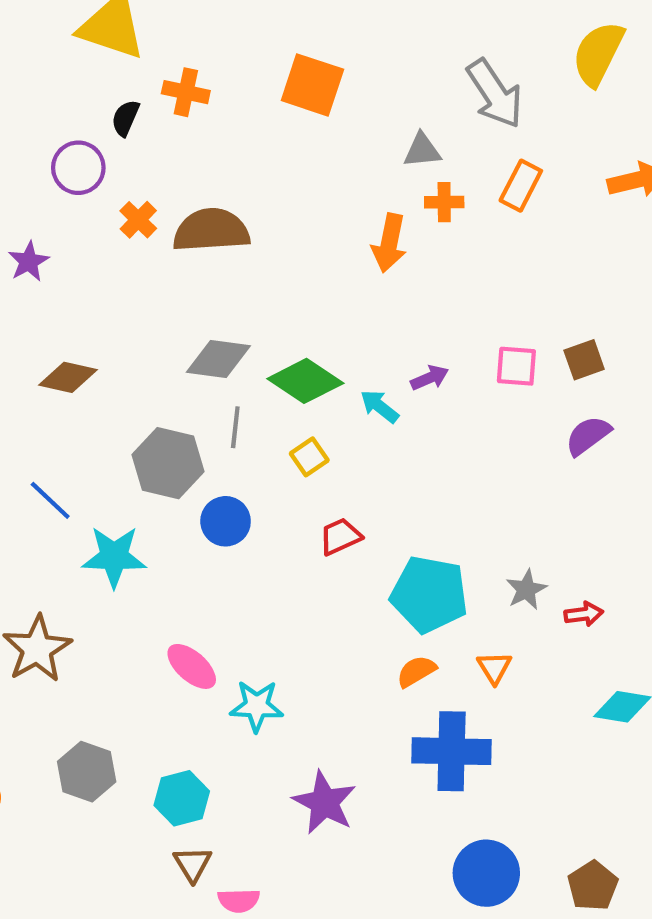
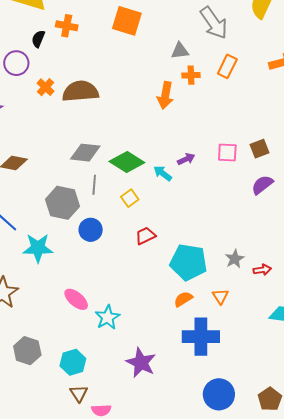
cyan star: (257, 706) -> (108, 317), turned -30

